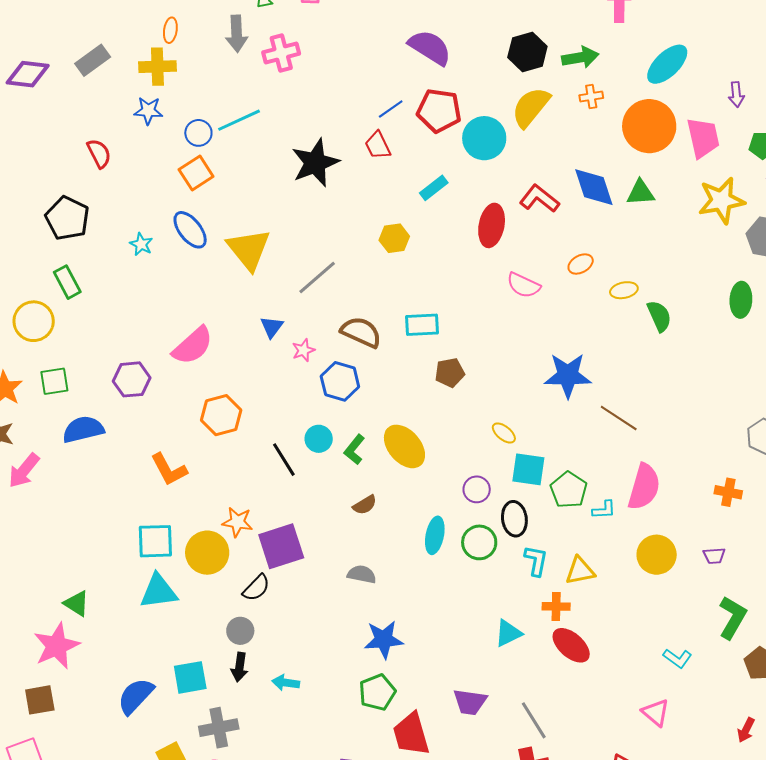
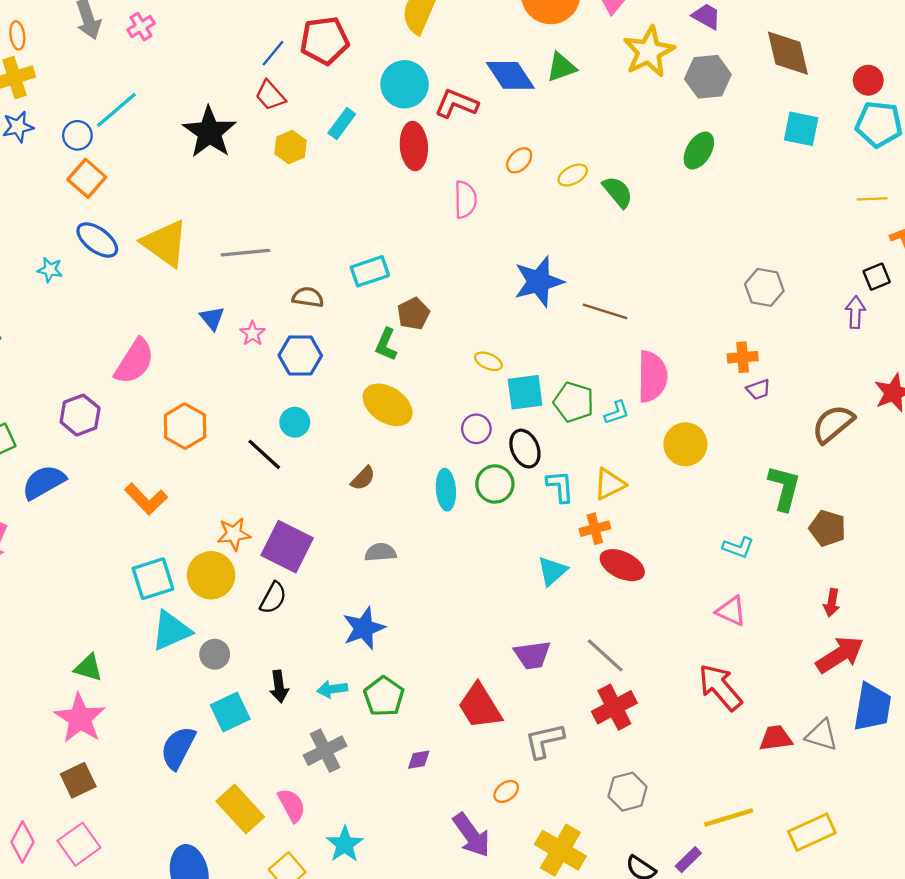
pink cross: (281, 53) -> (141, 27), size x0.7
cyan circle: (484, 138) -> (405, 84), moved
yellow hexagon: (394, 238) -> (290, 147), moved
gray line: (317, 277) -> (245, 253), turned 51
pink semicircle: (523, 285) -> (465, 200), turned -100
green ellipse: (741, 300) -> (699, 151), turned 44
brown semicircle: (361, 332) -> (308, 297), size x0.7
green L-shape: (354, 450) -> (386, 344), moved
purple square: (281, 546) -> (287, 547), turned -30
purple trapezoid: (714, 556) -> (758, 390), moved
gray circle: (240, 631) -> (215, 654), moved
blue star: (384, 640) -> (364, 628), moved
green pentagon: (377, 692) -> (384, 696), moved
gray cross: (219, 728) -> (325, 751), moved

